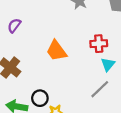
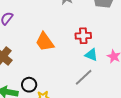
cyan triangle: (108, 64) -> (91, 55), turned -48

